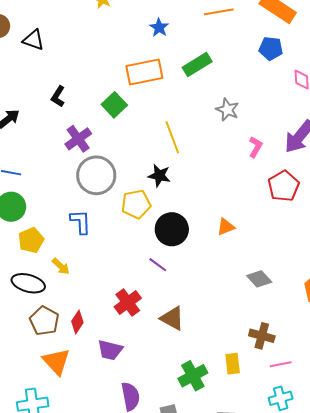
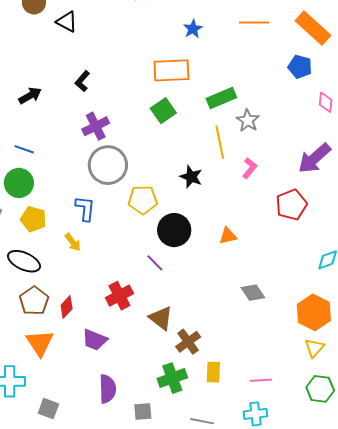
green rectangle: (197, 64) -> (221, 98), moved
green square: (114, 105) -> (163, 111), moved
yellow line: (172, 137) -> (220, 142), moved
pink L-shape: (256, 147) -> (250, 168), moved
black star: (159, 176) -> (191, 177), moved
yellow pentagon: (31, 240) -> (33, 219), turned 30
yellow arrow: (61, 266) -> (73, 242), moved
brown cross: (262, 336) -> (188, 342), moved, turned 30

